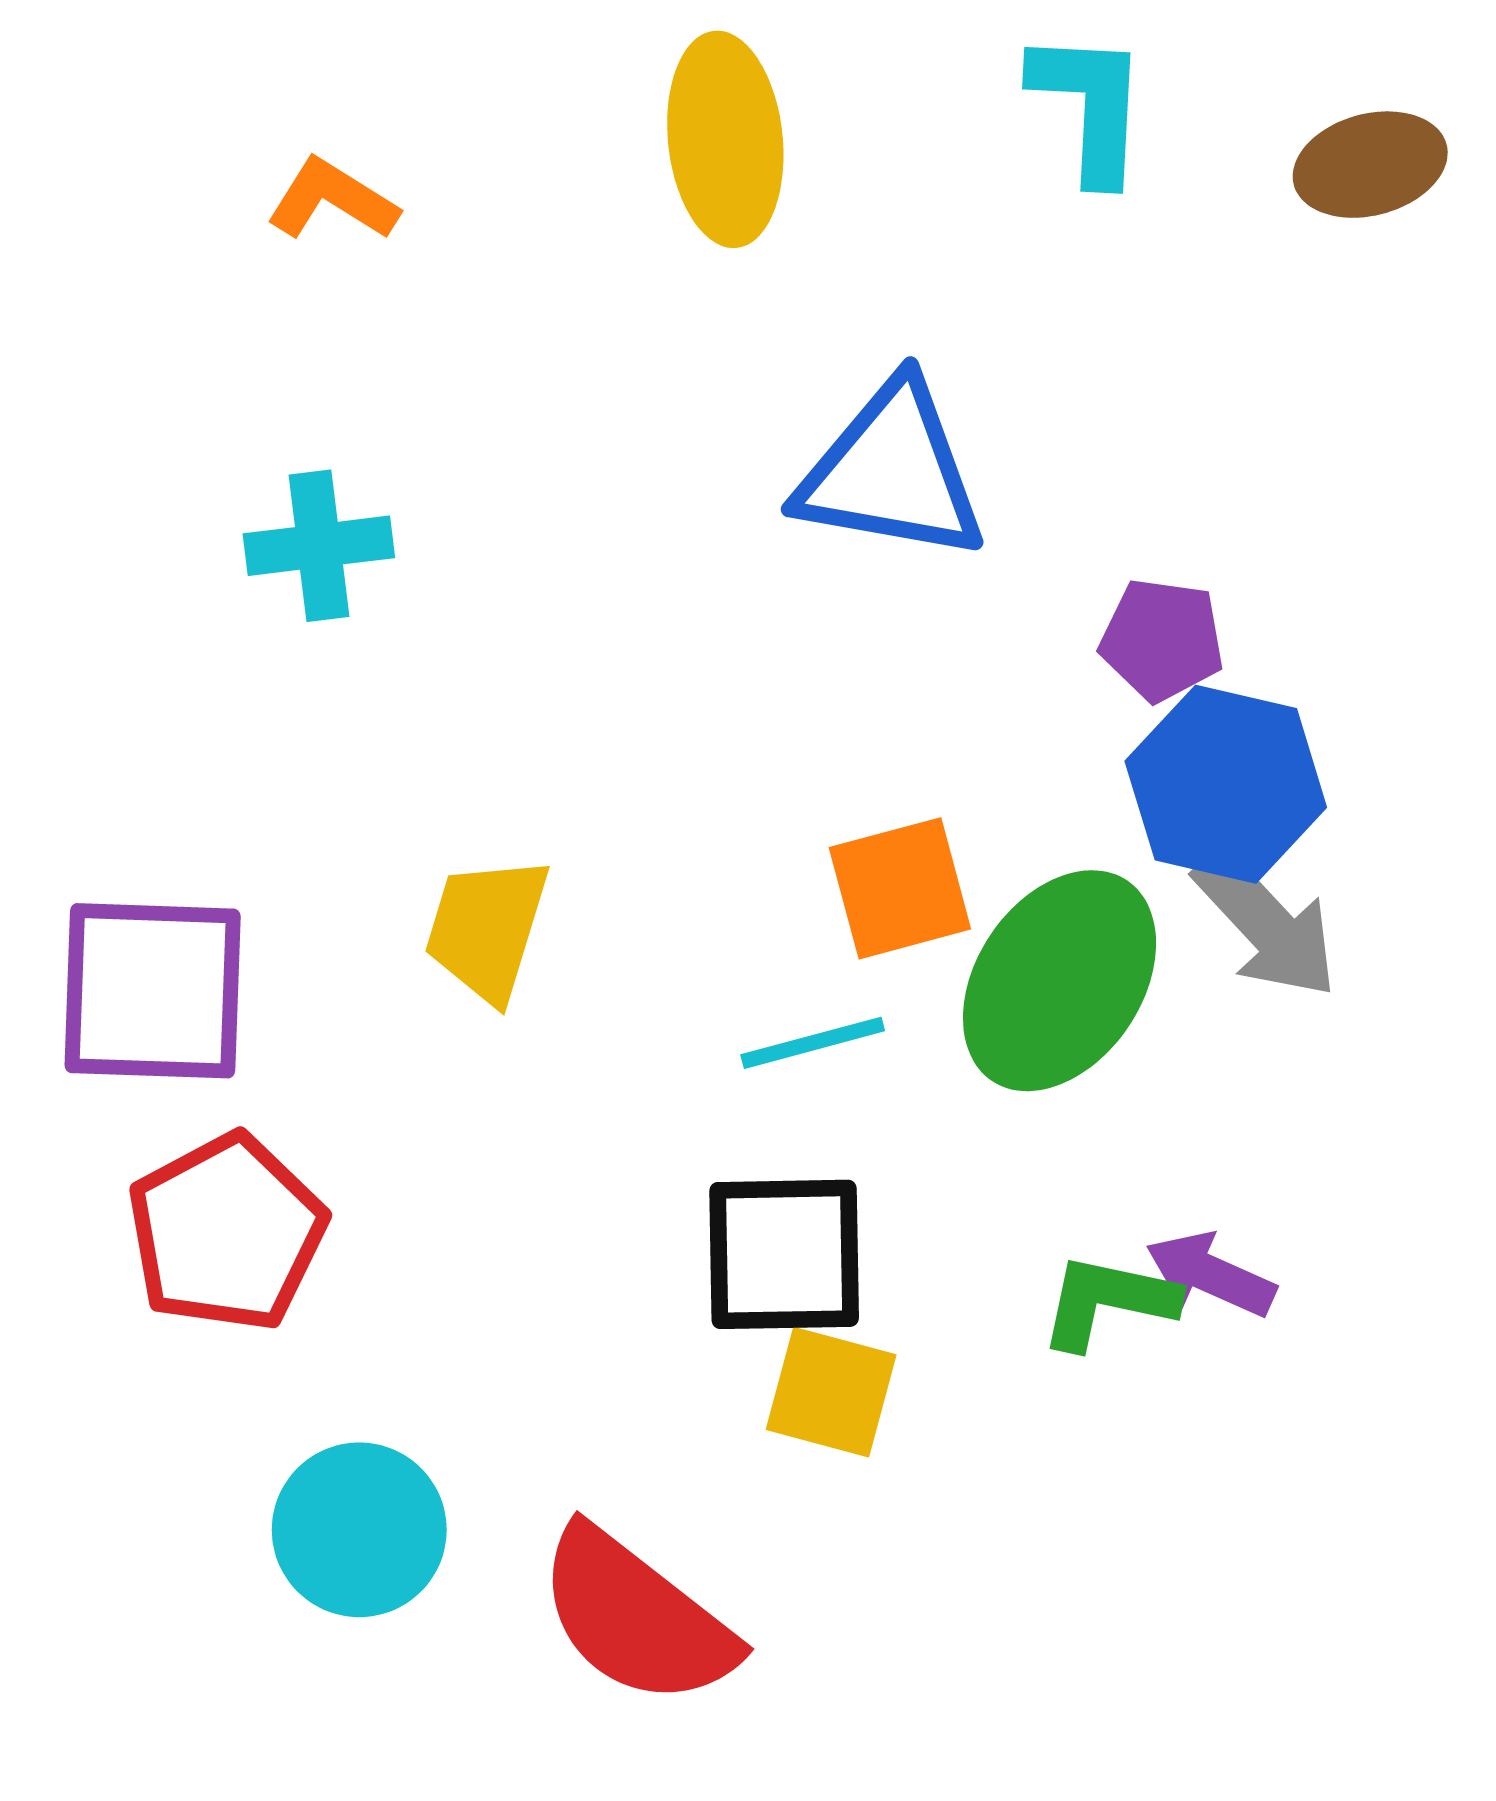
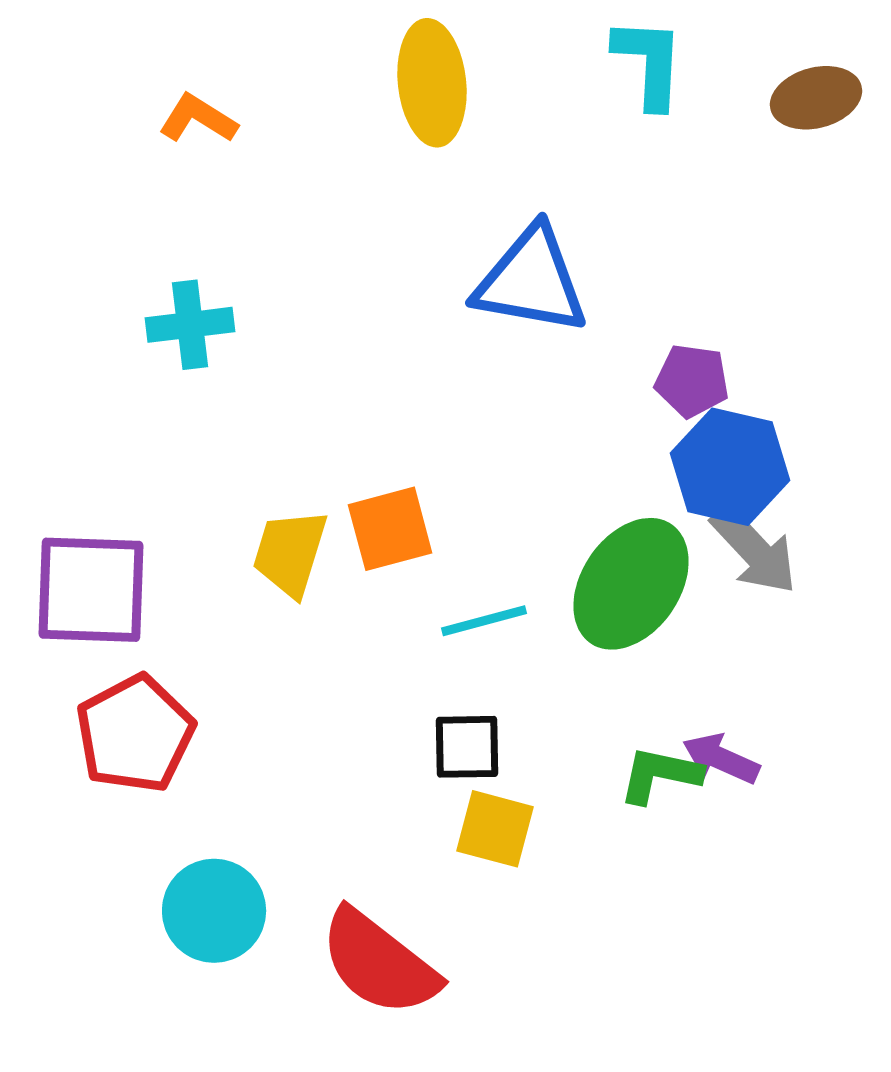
orange square: (900, 888) -> (390, 529), moved
black square: (784, 1254) -> (467, 747), size x0.7

